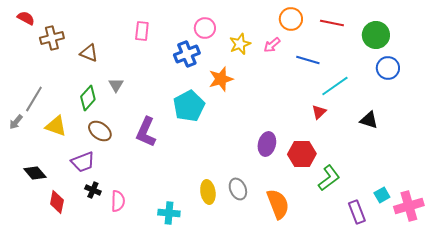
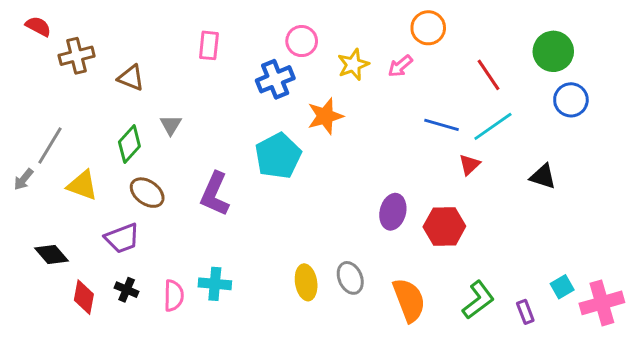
red line: (332, 23) -> (489, 75), moved, turned 45
blue line: (308, 60) -> (441, 125), moved
green L-shape: (329, 178) -> (478, 300), moved
black cross: (93, 190) -> (127, 290), moved
purple rectangle: (357, 212) -> (525, 312), size x0.7
cyan cross: (169, 213) -> (215, 284), moved

